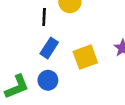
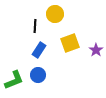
yellow square: (85, 57) -> (70, 43), moved

